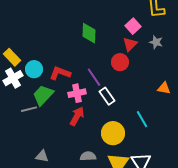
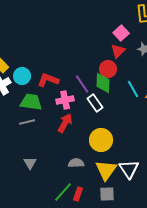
green diamond: (89, 33) -> (103, 83), moved
green trapezoid: (43, 95) -> (31, 102), turned 55
gray line: (29, 109) -> (27, 122), moved
cyan line: (142, 119) -> (133, 89), moved
gray triangle: (42, 156) -> (30, 163), turned 48

